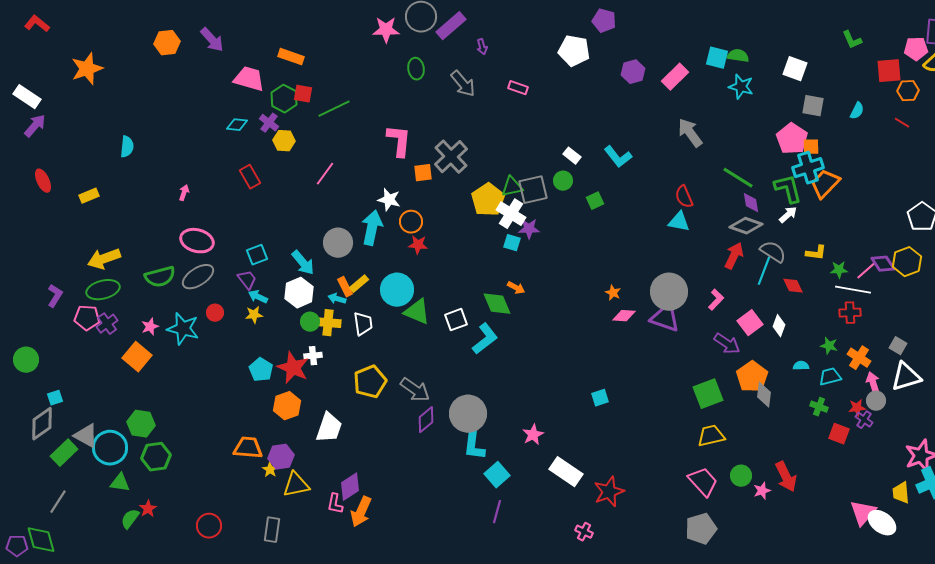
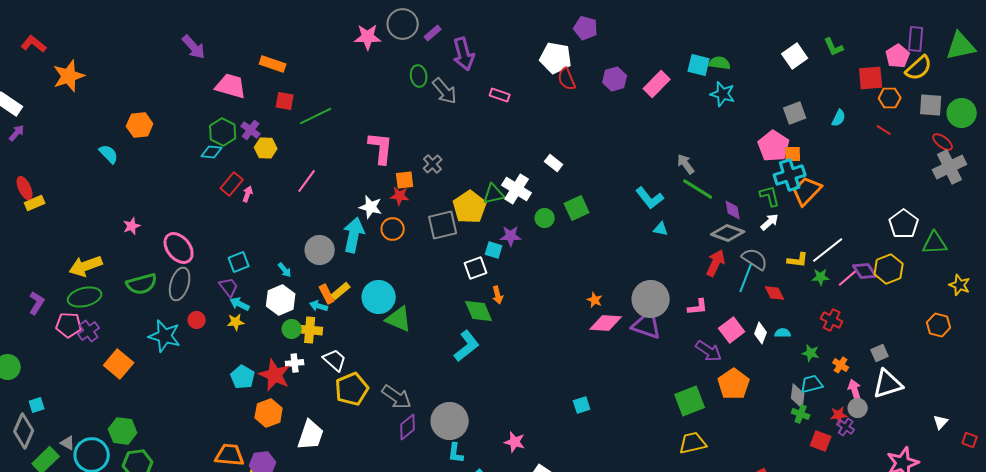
red L-shape: (37, 24) -> (34, 44), moved
purple rectangle: (451, 26) -> (433, 33), size x0.6
orange hexagon: (167, 43) -> (140, 125), moved
purple arrow: (482, 47) -> (464, 54), size x2.0
pink pentagon: (916, 49) -> (898, 56), turned -30
green ellipse: (416, 69) -> (419, 76), moved
white square: (795, 69) -> (795, 56), moved, turned 35
green hexagon: (284, 99) -> (223, 132), moved
gray square: (813, 106) -> (795, 113), turned -30
cyan diamond: (237, 125) -> (212, 152), moved
purple arrow: (35, 126) -> (17, 133), size x0.7
gray arrow: (690, 133) -> (686, 164), moved, size x0.7
cyan semicircle: (127, 147) -> (109, 154), turned -50
gray cross: (451, 157) -> (433, 164), size x0.6
cyan L-shape: (618, 157) -> (650, 198), moved
red rectangle: (250, 177) -> (232, 184), turned 70
green line: (738, 178) -> (698, 189), moved
green circle: (563, 181) -> (545, 218), moved
green L-shape: (788, 189) -> (770, 196), size x0.7
gray square: (533, 190) -> (443, 225), moved
pink arrow: (184, 193) -> (248, 194), moved
yellow rectangle: (89, 196) -> (35, 203), moved
red semicircle: (684, 197) -> (567, 79), moved
green square: (595, 201) -> (577, 208), size x1.4
white cross: (511, 214) -> (517, 189), moved
cyan triangle: (679, 222) -> (661, 229), size x0.7
pink ellipse: (197, 241) -> (179, 248), turned 36
red star: (418, 245) -> (400, 196), moved
cyan arrow: (303, 263) -> (285, 270), size x0.6
gray ellipse: (198, 277) -> (180, 284), turned -40
orange arrow: (516, 288) -> (498, 295), turned 48
white line: (853, 290) -> (828, 250), moved, turned -48
pink L-shape: (716, 300) -> (698, 307), turned 40
red cross: (850, 313) -> (832, 320), turned 30
pink diamond: (624, 316) -> (606, 323), size x1.4
white square: (456, 320) -> (476, 268), moved
white trapezoid: (363, 324) -> (335, 360), moved, turned -40
pink star: (150, 327) -> (132, 226), moved
gray square: (898, 346) -> (880, 353), turned 36
orange cross: (859, 358) -> (841, 365), size x0.7
cyan semicircle: (801, 366) -> (783, 333), moved
gray diamond: (764, 395) -> (798, 396), moved
gray diamond: (42, 424) -> (24, 431), turned -32
pink star: (533, 435) -> (515, 442), turned -30
gray triangle: (86, 436) -> (68, 443), size x0.6
cyan L-shape: (474, 446) -> (456, 453), size x0.7

